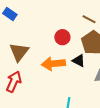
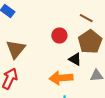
orange arrow: (53, 64) -> (61, 78), moved

